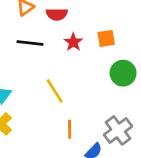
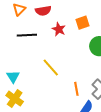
orange line: (70, 129) -> (76, 89), moved

